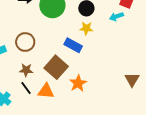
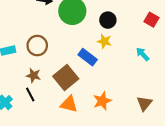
cyan arrow: (116, 16) -> (143, 54), moved, turned 56
orange star: (78, 83) -> (102, 101), moved
orange triangle: (46, 91) -> (69, 104), moved

